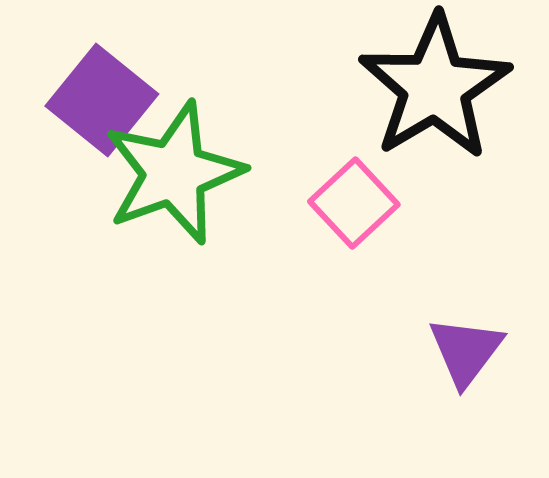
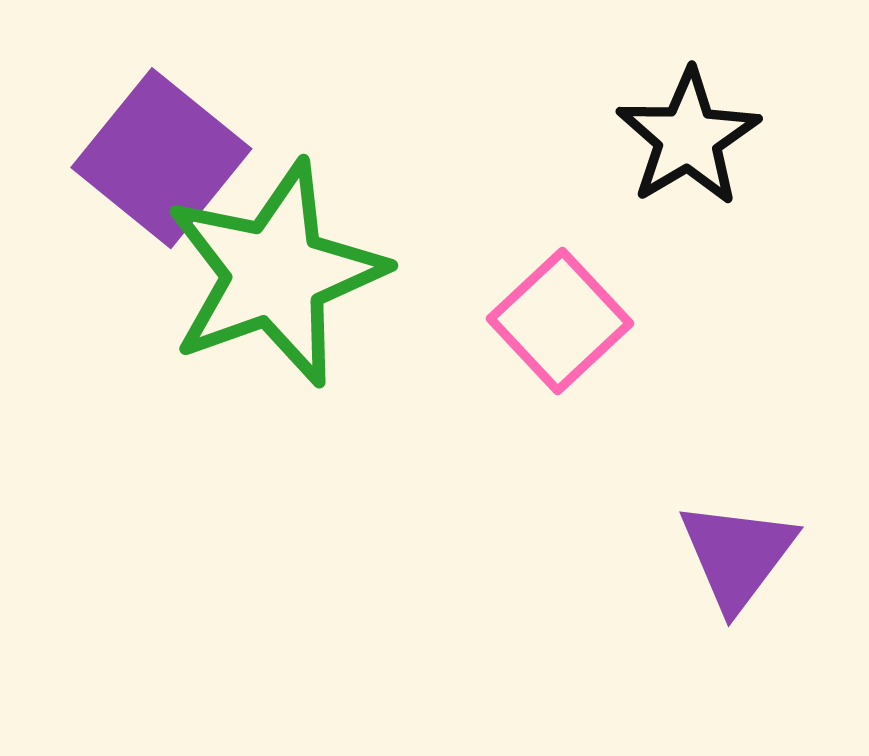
black star: (435, 87) -> (688, 138), size x0.6

